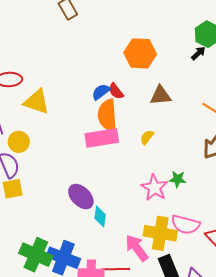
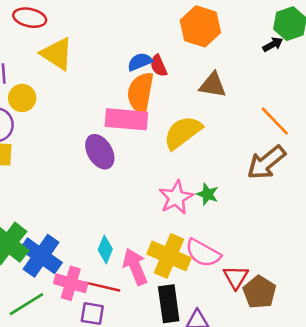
yellow semicircle: (147, 137) -> (183, 132), size x2.0
purple ellipse: (81, 197) -> (100, 152), moved
cyan diamond: (100, 217) -> (105, 249), moved

